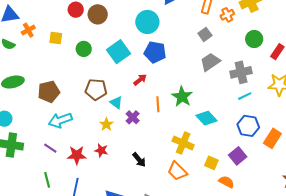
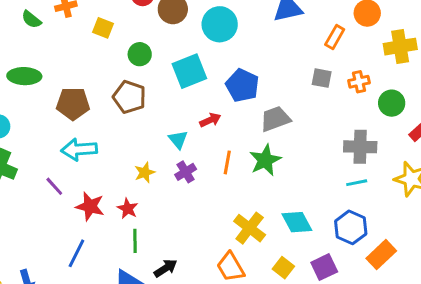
orange cross: (227, 15) -> (359, 82), moved
cyan circle: (147, 22) -> (220, 24), moved
gray square: (205, 34) -> (322, 78), turned 32
gray trapezoid: (210, 62) -> (275, 119), moved
brown pentagon: (96, 90) -> (129, 97), moved
cyan triangle: (116, 103) -> (178, 140), moved
cyan diamond: (207, 118) -> (297, 222), moved
black arrow: (139, 160) -> (166, 268), moved, turned -98
green line: (47, 180) -> (135, 241), moved

